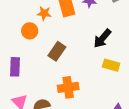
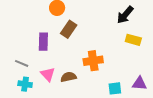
brown rectangle: (57, 51) -> (69, 29), moved

